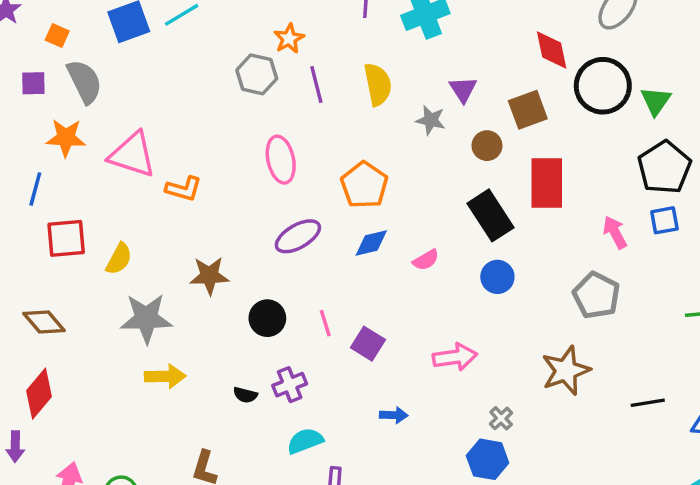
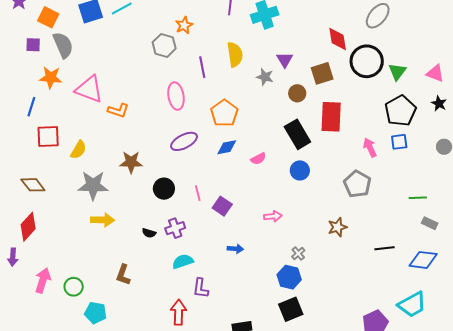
orange square: (57, 36) -> (48, 17), size x1.5
purple line: (316, 85) -> (202, 67), moved
pink arrow: (455, 357) -> (273, 216), size x0.7
brown star: (566, 371) -> (337, 227), size x0.7

